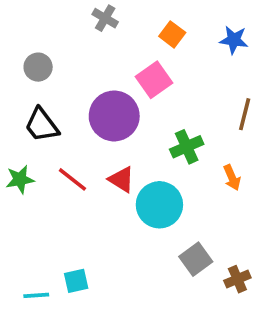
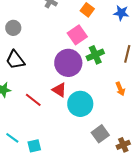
purple circle: (114, 116) -> (68, 63), moved
green cross: (187, 147) -> (95, 55), moved
red line: (72, 179) -> (33, 100), moved
cyan line: (36, 295) -> (12, 138), moved, turned 40

